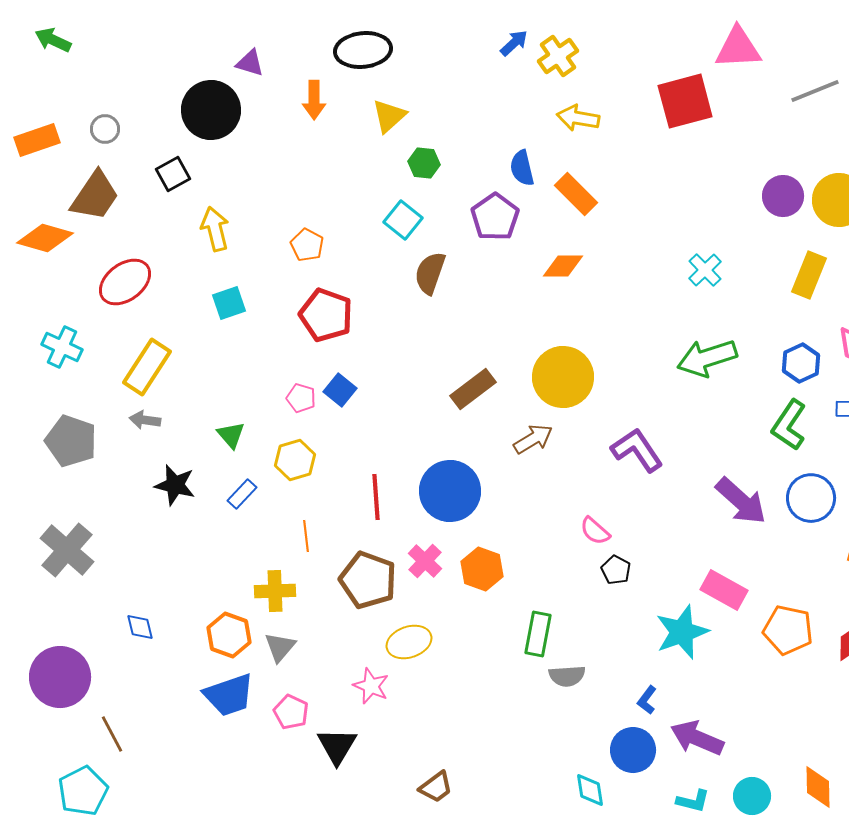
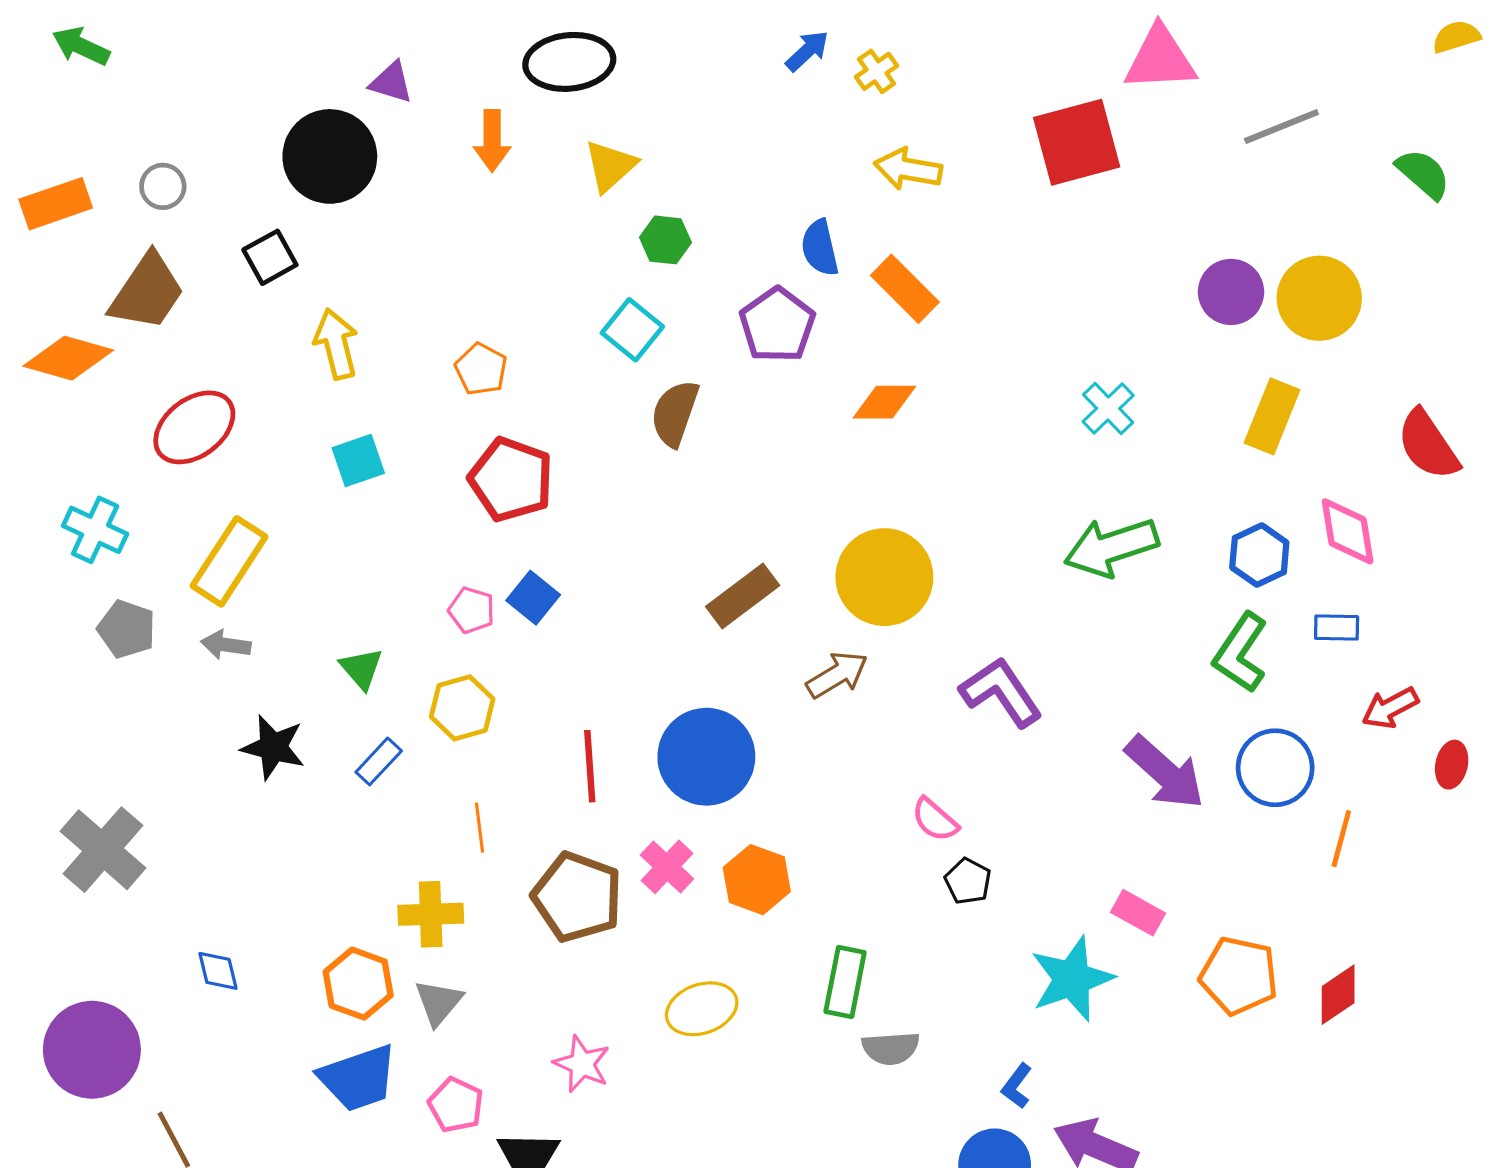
yellow cross: (558, 56) -> (877, 71), size x0.7
gray pentagon: (71, 441) -> (127, 629), moved, size x0.7
pink rectangle: (724, 590) -> (1138, 913), size x0.7
yellow ellipse: (409, 642) -> (702, 1009), moved

